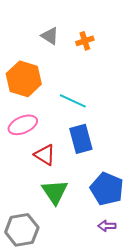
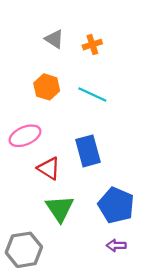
orange hexagon: (24, 79) -> (47, 87), moved, size x0.7
cyan line: (73, 101) -> (92, 94), moved

